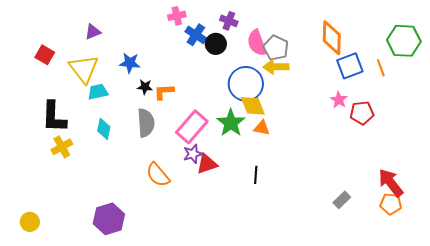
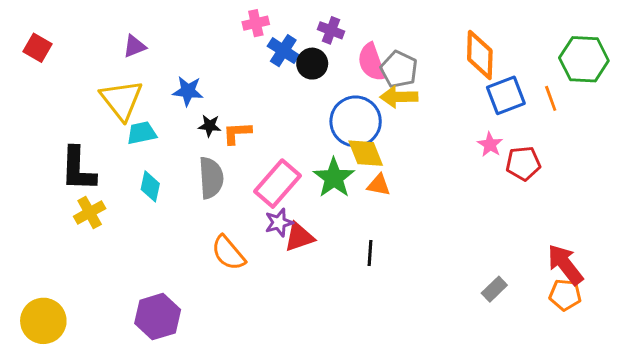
red square: (45, 55) -> (38, 48), moved
yellow circle: (30, 222) -> (43, 321), size x1.6

